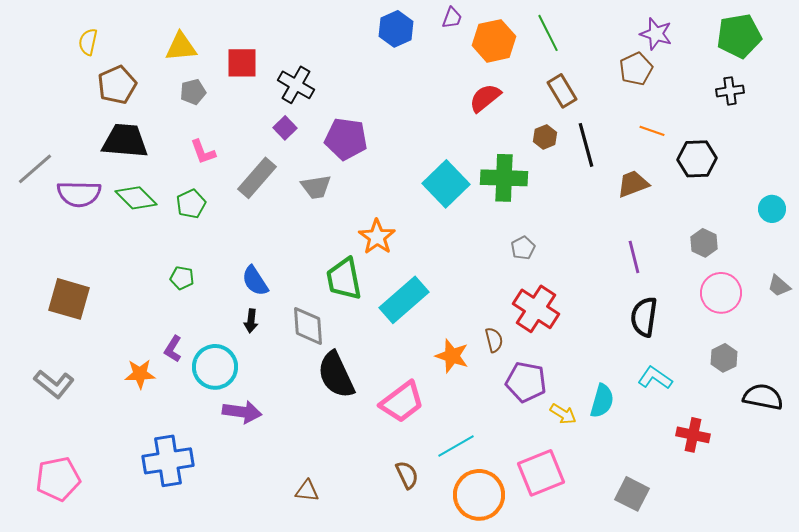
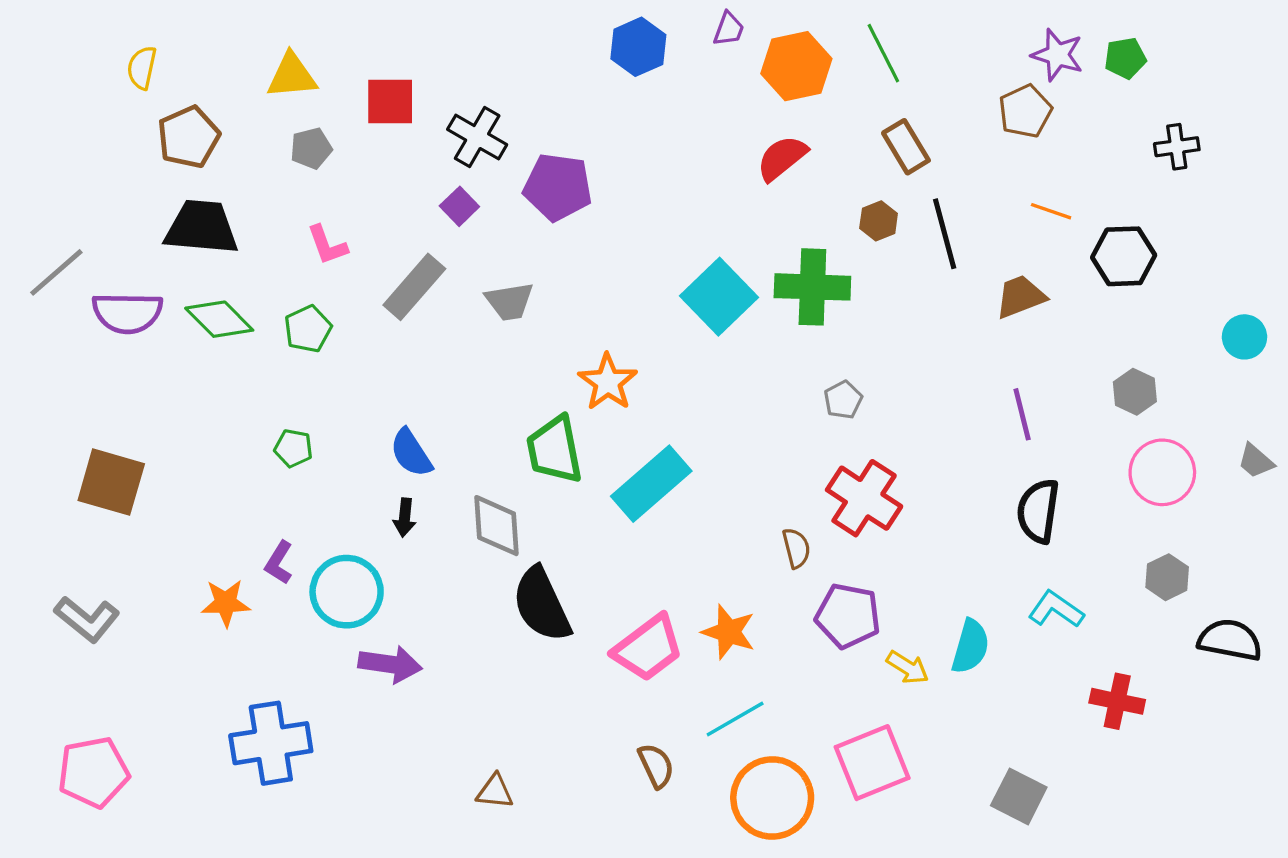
green pentagon: (739, 36) -> (1125, 58), moved, size x0.6
purple pentagon: (346, 139) -> (558, 187), moved
orange star: (452, 356) -> (729, 632), moved

